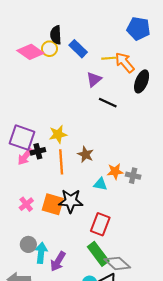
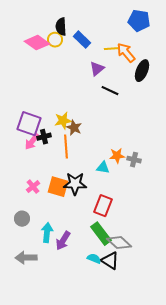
brown star: (85, 154) -> (74, 128), moved
gray circle: (28, 244) -> (22, 219), moved

